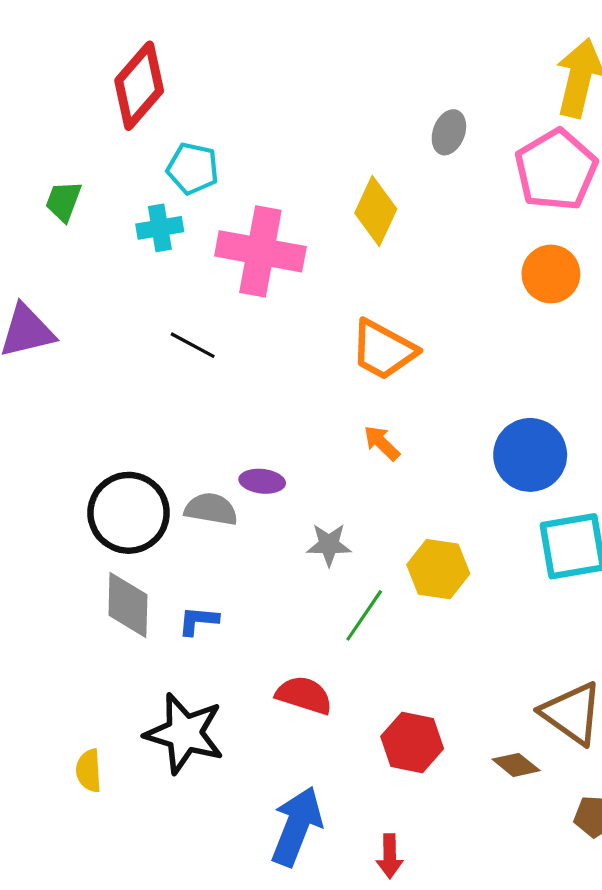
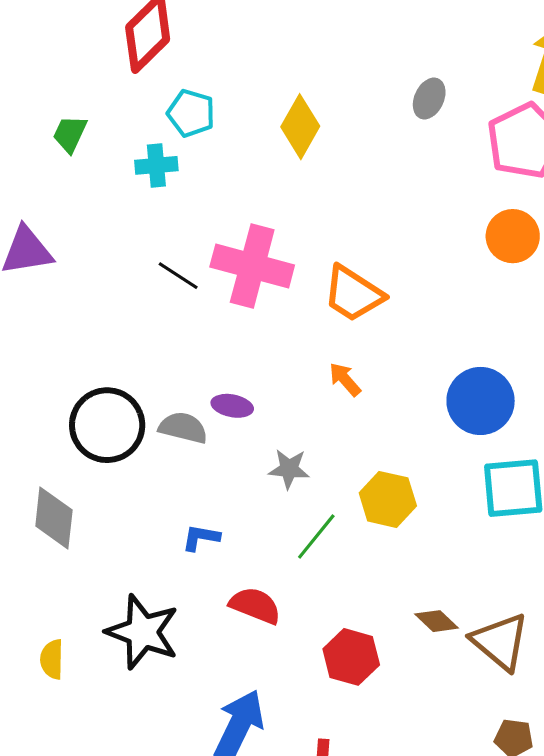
yellow diamond: (376, 211) -> (300, 127), moved
pink cross: (260, 251) -> (252, 266), moved
gray diamond: (128, 605) -> (54, 518), moved
blue L-shape: (198, 621) -> (201, 538), moved
brown diamond: (516, 765) -> (437, 621), moved

